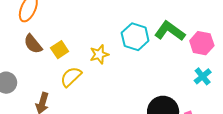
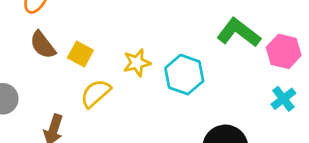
cyan hexagon: (135, 37) -> (184, 75), moved
yellow square: (60, 50) -> (80, 54), turned -30

